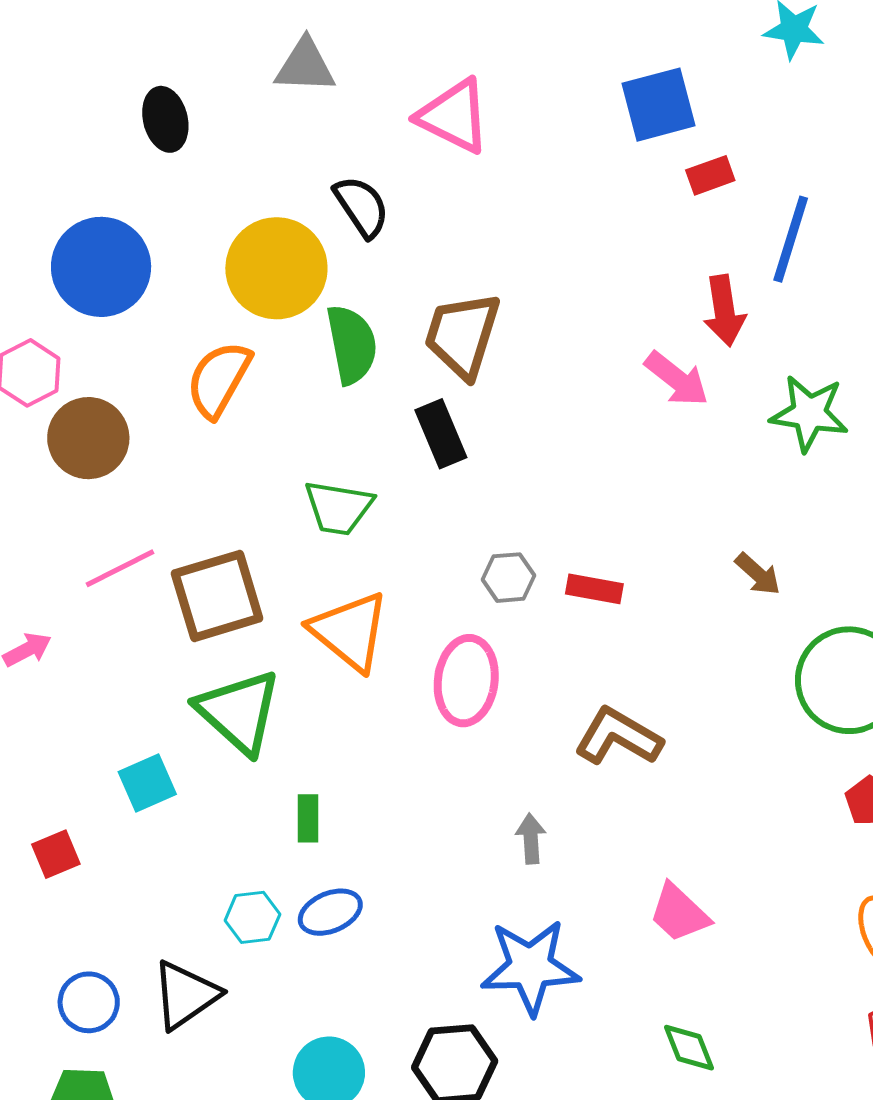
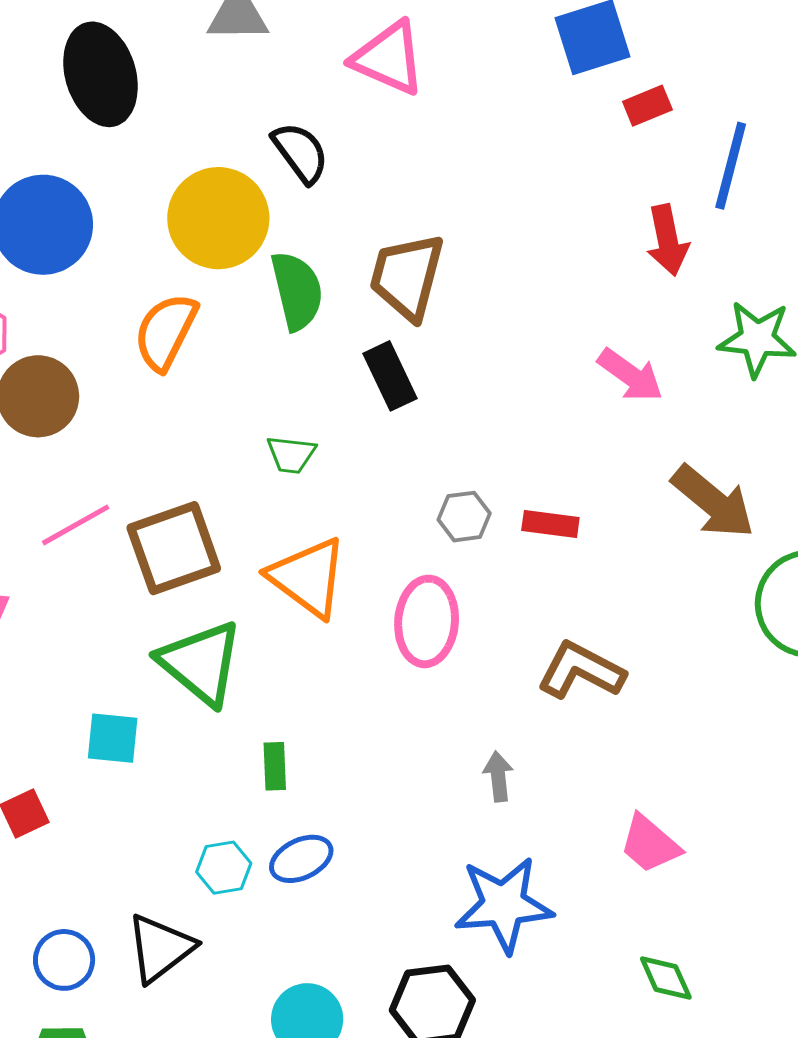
black ellipse: (165, 119) -> (101, 74), size x1.6
pink arrow: (677, 379) -> (630, 375), moved
green trapezoid: (338, 508) -> (291, 454), size x0.7
brown arrow: (758, 574) -> (713, 502), size x1.8
cyan square: (147, 783) -> (113, 738), turned 32

